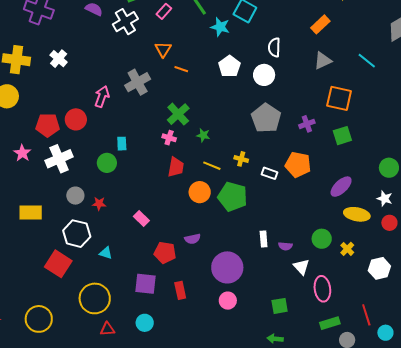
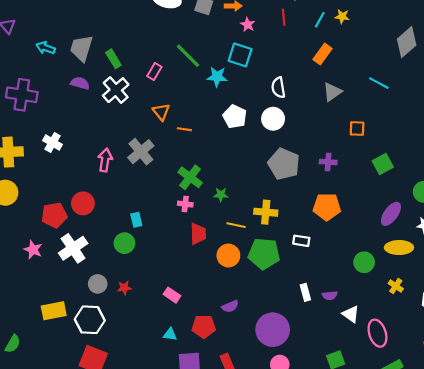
pink arrow: (102, 97) -> (105, 160), moved
orange square: (339, 98) -> (357, 129), size x0.6
purple cross: (307, 124) -> (328, 162), turned 35
green square: (342, 136) -> (383, 164), moved
yellow cross: (241, 159) -> (266, 212), size x1.5
white rectangle: (270, 173) -> (301, 241), moved
purple ellipse: (341, 187) -> (391, 214), moved
white hexagon: (77, 234) -> (90, 320), moved
green circle: (322, 239) -> (364, 262), moved
cyan triangle: (106, 253) -> (170, 334), moved

